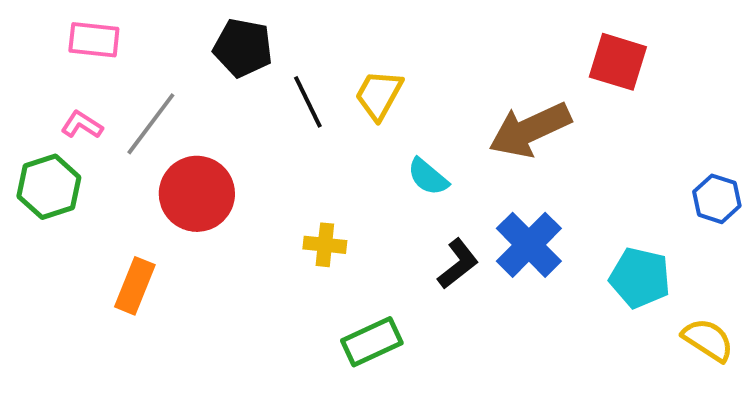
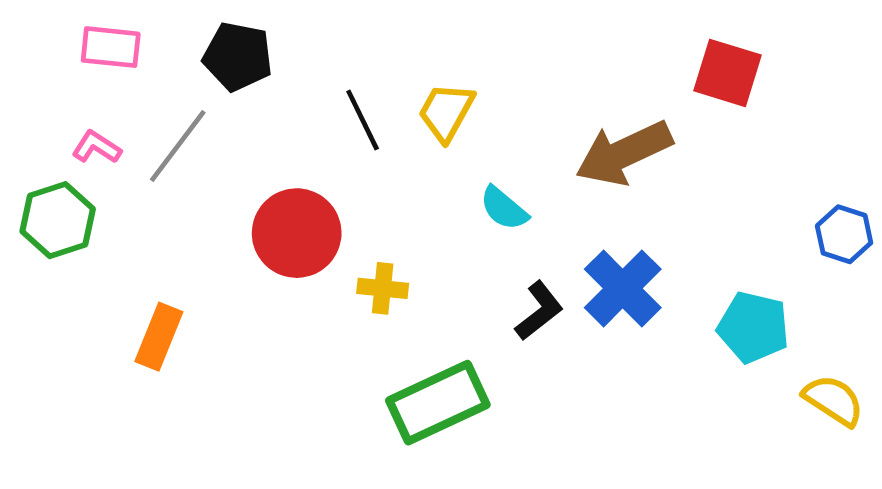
black pentagon: (243, 48) -> (238, 57), moved
red circle: (197, 194) -> (297, 233), moved
green rectangle: (372, 342) -> (438, 403), size x1.4

